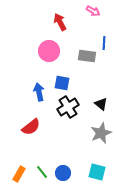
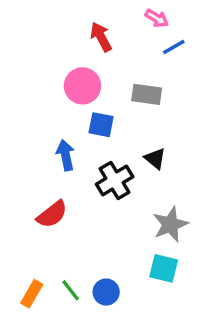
blue line: (104, 43) -> (174, 47), moved, turned 56
blue square: (62, 83) -> (101, 125), moved
black triangle: (101, 104) -> (155, 159), moved
cyan square: (97, 172) -> (164, 268), moved

